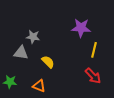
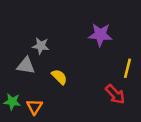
yellow line: (94, 50) -> (128, 68), moved
orange triangle: (39, 86) -> (35, 107), moved, turned 40

